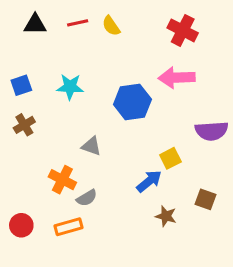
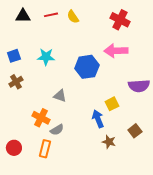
blue arrow: (149, 181) -> (98, 119), turned -72
brown square: (205, 199) -> (135, 131), turned 32
orange rectangle: (68, 227) -> (45, 149), turned -60

